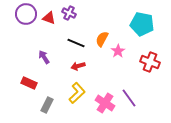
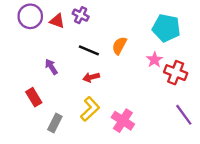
pink star: (118, 51) -> (155, 60), moved
red rectangle: (29, 83) -> (34, 97), turned 35
purple line: (129, 98) -> (184, 115), moved

